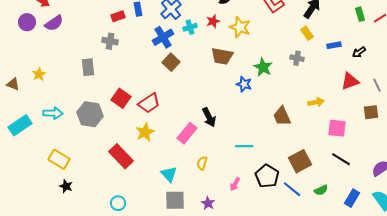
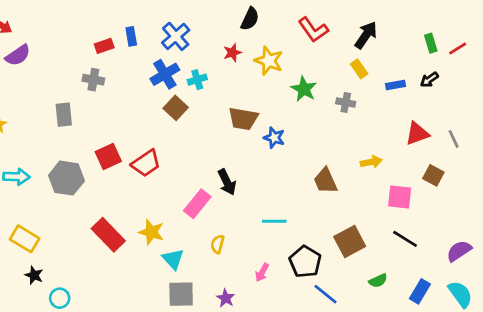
cyan cross: (190, 27) -> (197, 80), moved
black arrow: (359, 52) -> (429, 80), moved
brown trapezoid: (222, 56) -> (243, 119), moved
green star: (263, 67) -> (304, 89), moved
red square: (121, 98) -> (108, 156), turned 30
brown square: (371, 112) -> (433, 175), moved, turned 35
yellow star: (145, 132) -> (151, 232), moved, turned -30
blue line: (292, 189) -> (325, 294), moved
cyan circle: (118, 203) -> (60, 298), moved

